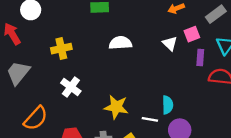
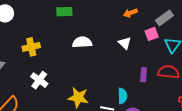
pink square: (192, 34) -> (152, 34), moved
purple rectangle: (200, 58) -> (144, 75), moved

